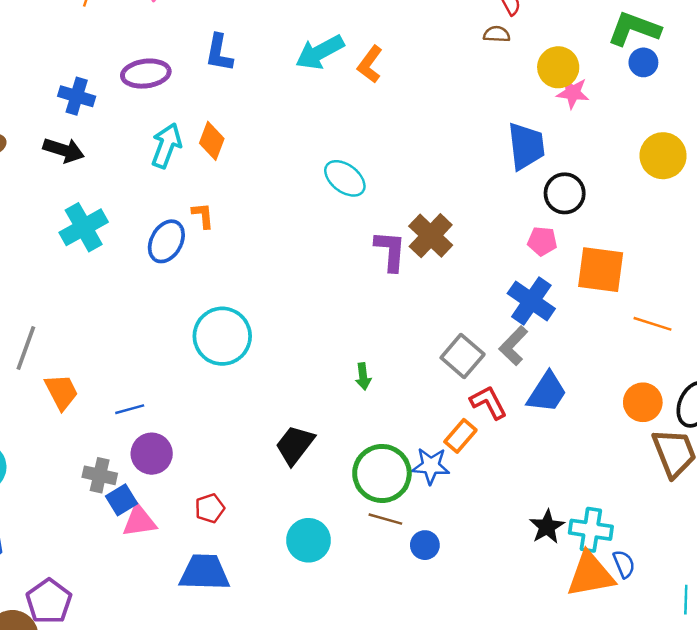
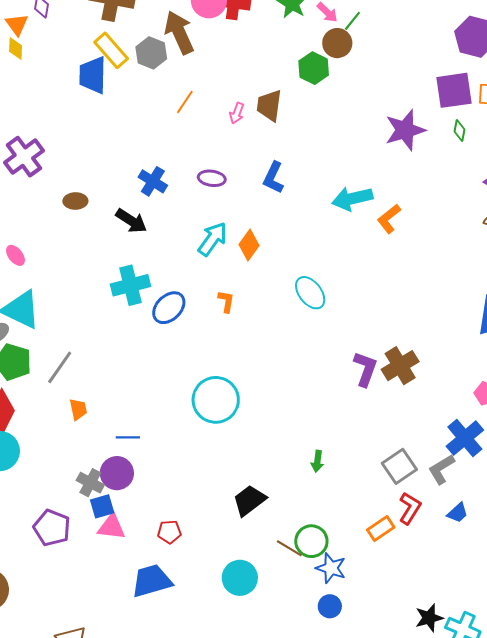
purple ellipse: (146, 74) -> (212, 178), size x0.7
cyan ellipse: (345, 178) -> (310, 293), moved
blue ellipse: (166, 241) -> (169, 308), moved
orange trapezoid: (61, 392) -> (78, 409), size x0.7
blue trapezoid: (547, 392) -> (458, 513), size x0.6
red L-shape: (488, 402) -> (410, 508), turned 44
purple circle: (152, 454) -> (117, 473), moved
blue star: (431, 466) -> (331, 568), moved
green circle: (382, 473) -> (311, 541), size x0.7
brown line: (385, 519) -> (289, 548), moved
blue trapezoid: (204, 572) -> (152, 581), turned -33
purple pentagon: (49, 601) -> (52, 528), moved, turned -30

